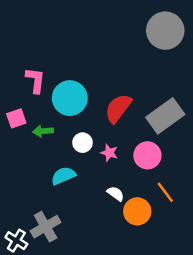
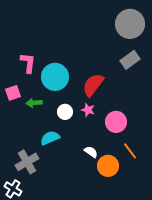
gray rectangle: (165, 116) -> (130, 60), moved, size x0.7
pink star: (109, 153) -> (88, 110), moved
gray cross: (46, 227) -> (27, 162), moved

